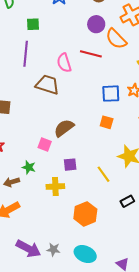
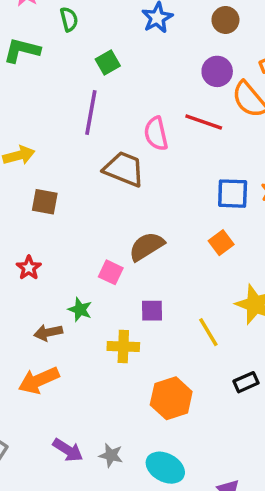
green square: (33, 24) -> (108, 62), turned -32
orange square: (107, 122) -> (221, 243), turned 32
purple arrow: (28, 249) -> (68, 450), size x0.7

